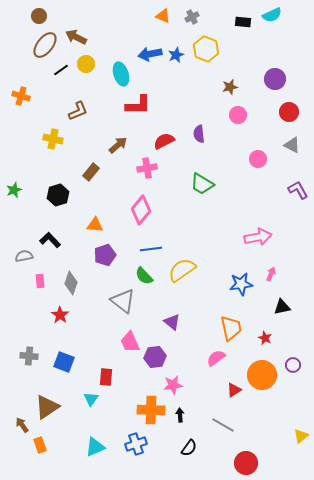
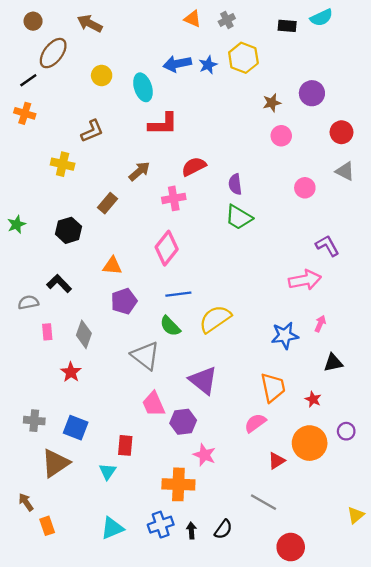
brown circle: (39, 16) -> (33, 21), moved
brown arrow: (76, 37) -> (90, 24), moved
black line: (61, 70) -> (28, 80), moved
purple circle: (275, 79) -> (312, 93), moved
purple semicircle: (199, 134) -> (235, 184), moved
purple L-shape: (298, 190) -> (327, 246), moved
purple triangle: (172, 322) -> (203, 380), size x1.5
pink star: (173, 385) -> (204, 455), turned 30
brown triangle: (47, 407) -> (56, 463), moved
black arrow: (180, 415) -> (191, 530), moved

